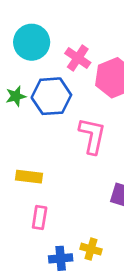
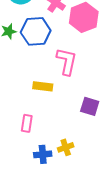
yellow rectangle: (29, 177) -> (43, 86), moved
yellow cross: (91, 249) -> (66, 147), turned -35

